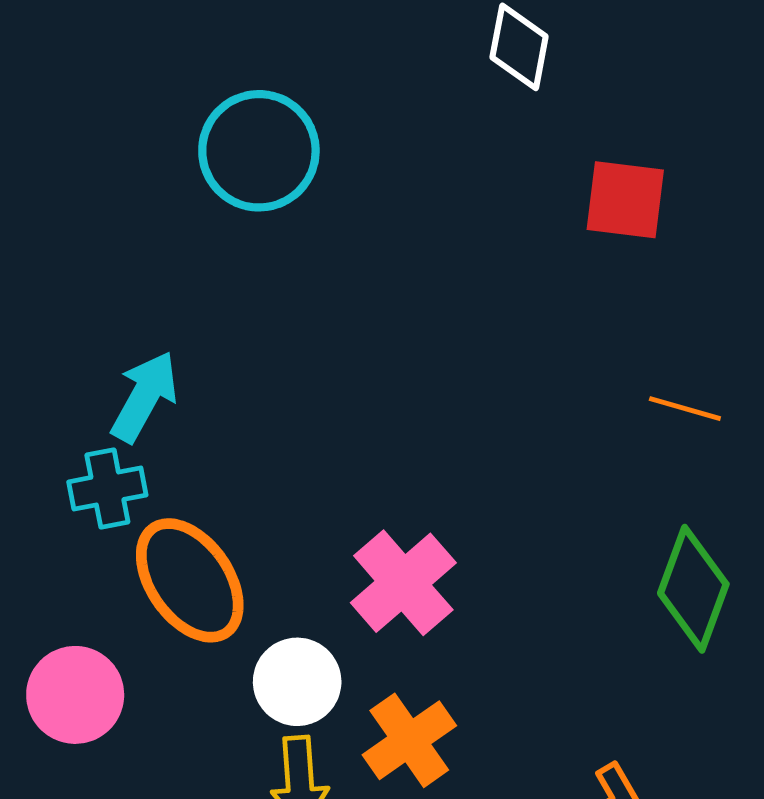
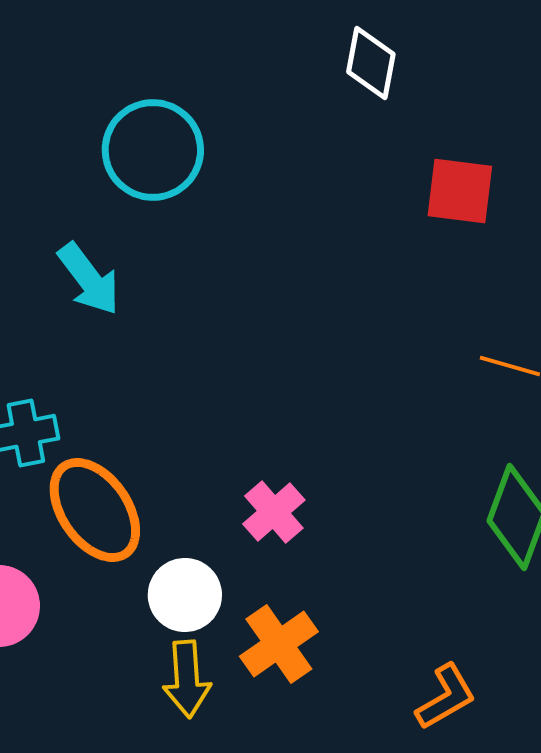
cyan arrow: (144, 397) -> (89, 279), moved, turned 114
pink cross: (403, 583) -> (274, 512), size x0.7

